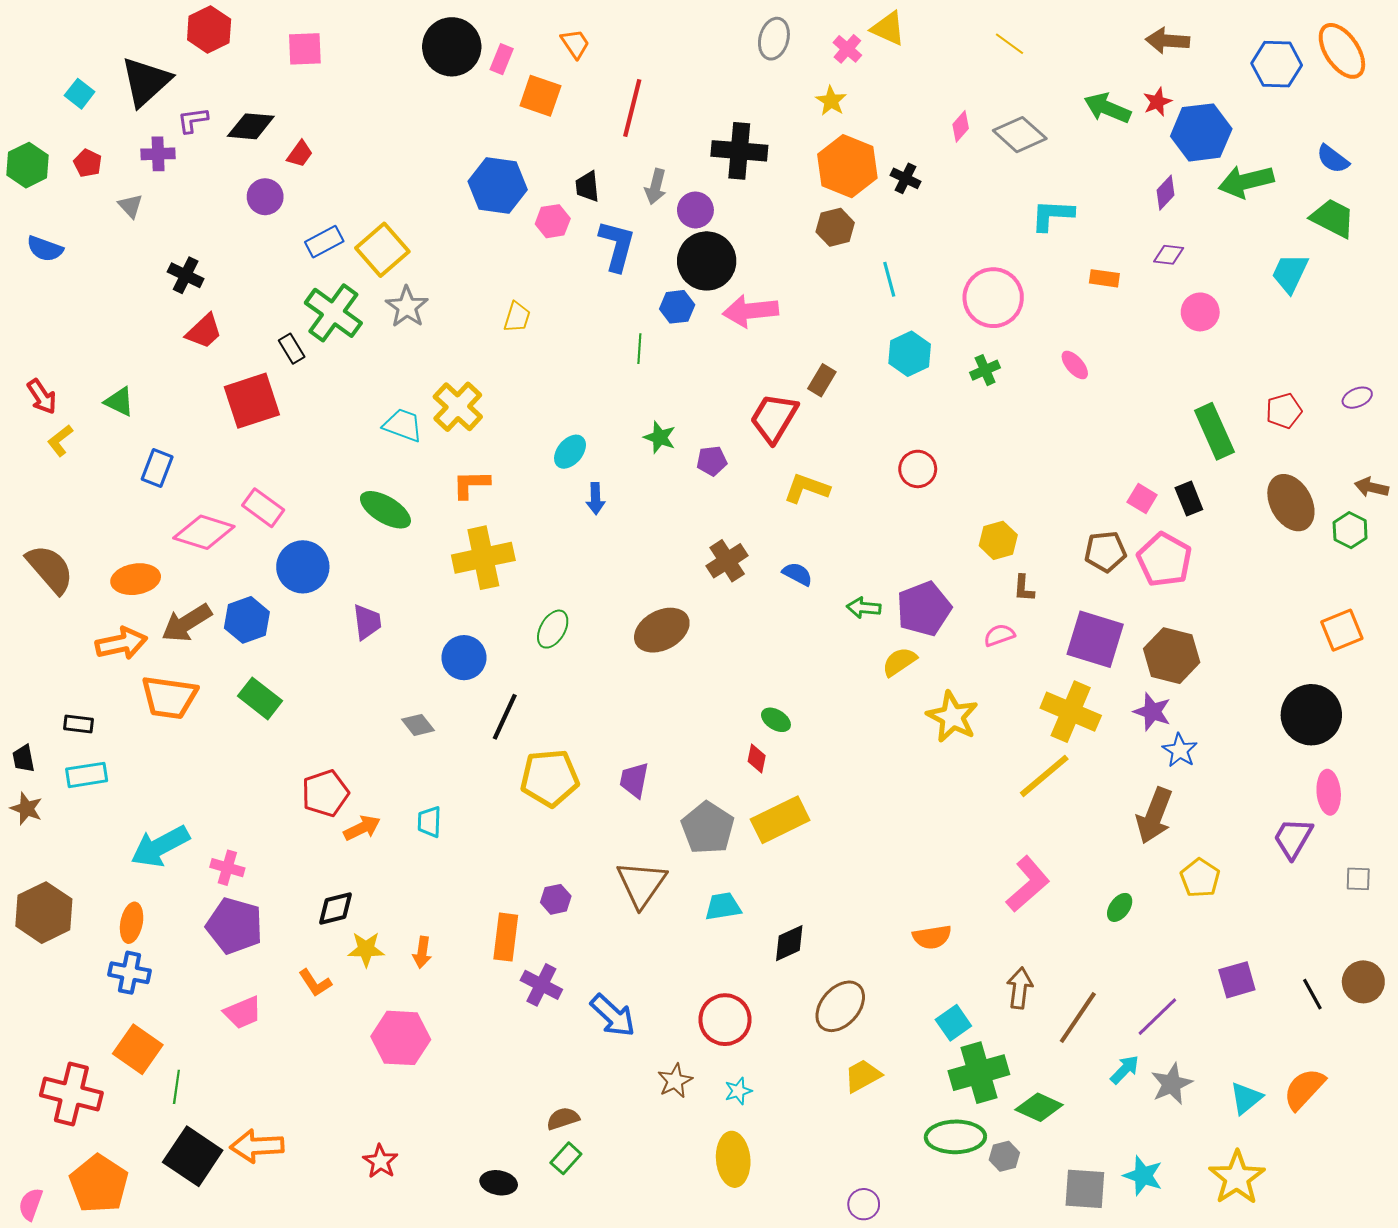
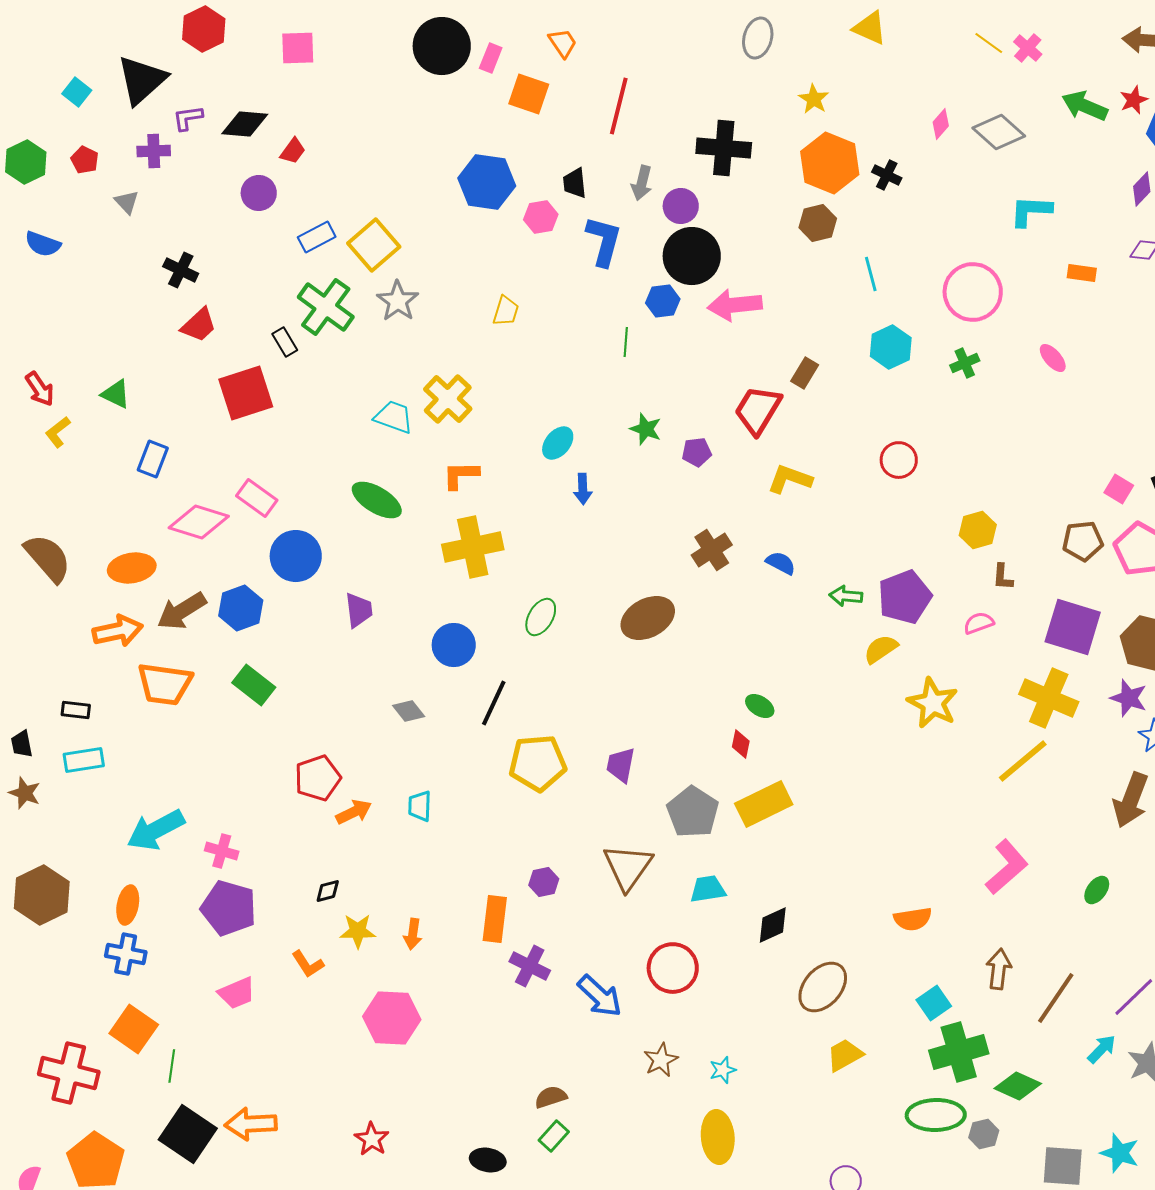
pink cross: (847, 49) -> (1028, 48), moved
black diamond: (335, 908) -> (328, 891), size x0.7
red circle: (725, 1020) -> (673, 968), moved

